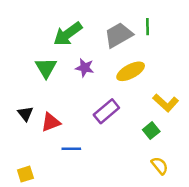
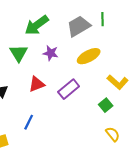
red triangle: (51, 122) -> (37, 84), moved
blue line: (71, 149) -> (29, 122), moved, turned -63

